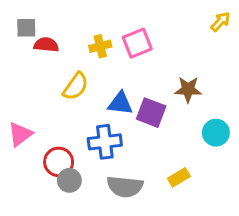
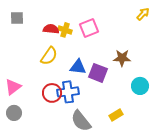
red semicircle: (46, 45) -> (51, 29), moved
yellow cross: (100, 46) -> (65, 30), turned 32
red circle: (59, 162) -> (52, 93), moved
gray circle: (69, 180) -> (14, 113), moved
gray semicircle: (125, 187) -> (81, 121), turned 45

